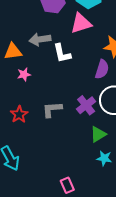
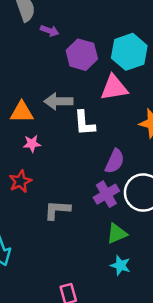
purple semicircle: (102, 69) -> (115, 161), moved
gray L-shape: (52, 109) -> (57, 210), moved
red star: (19, 114) -> (20, 181), moved

